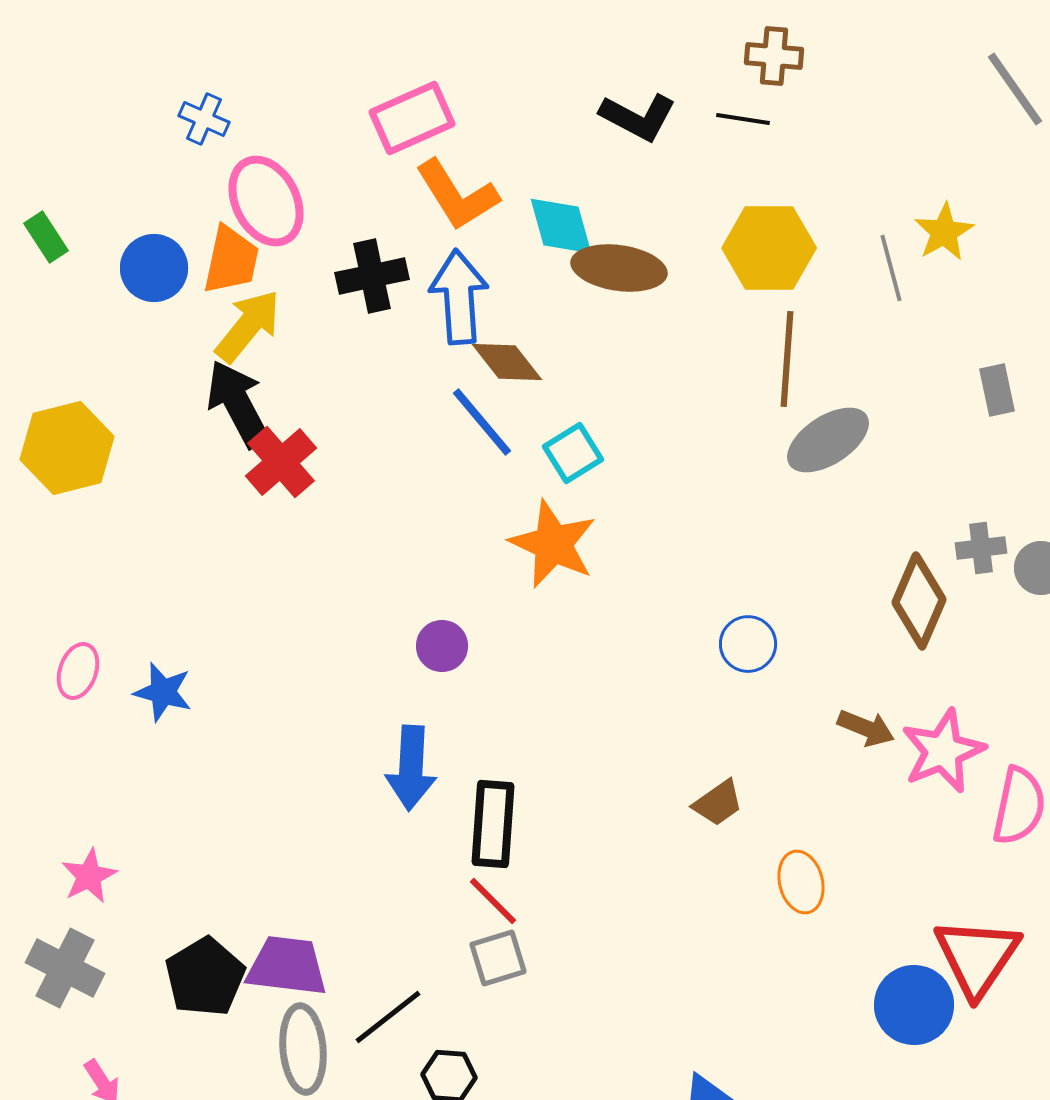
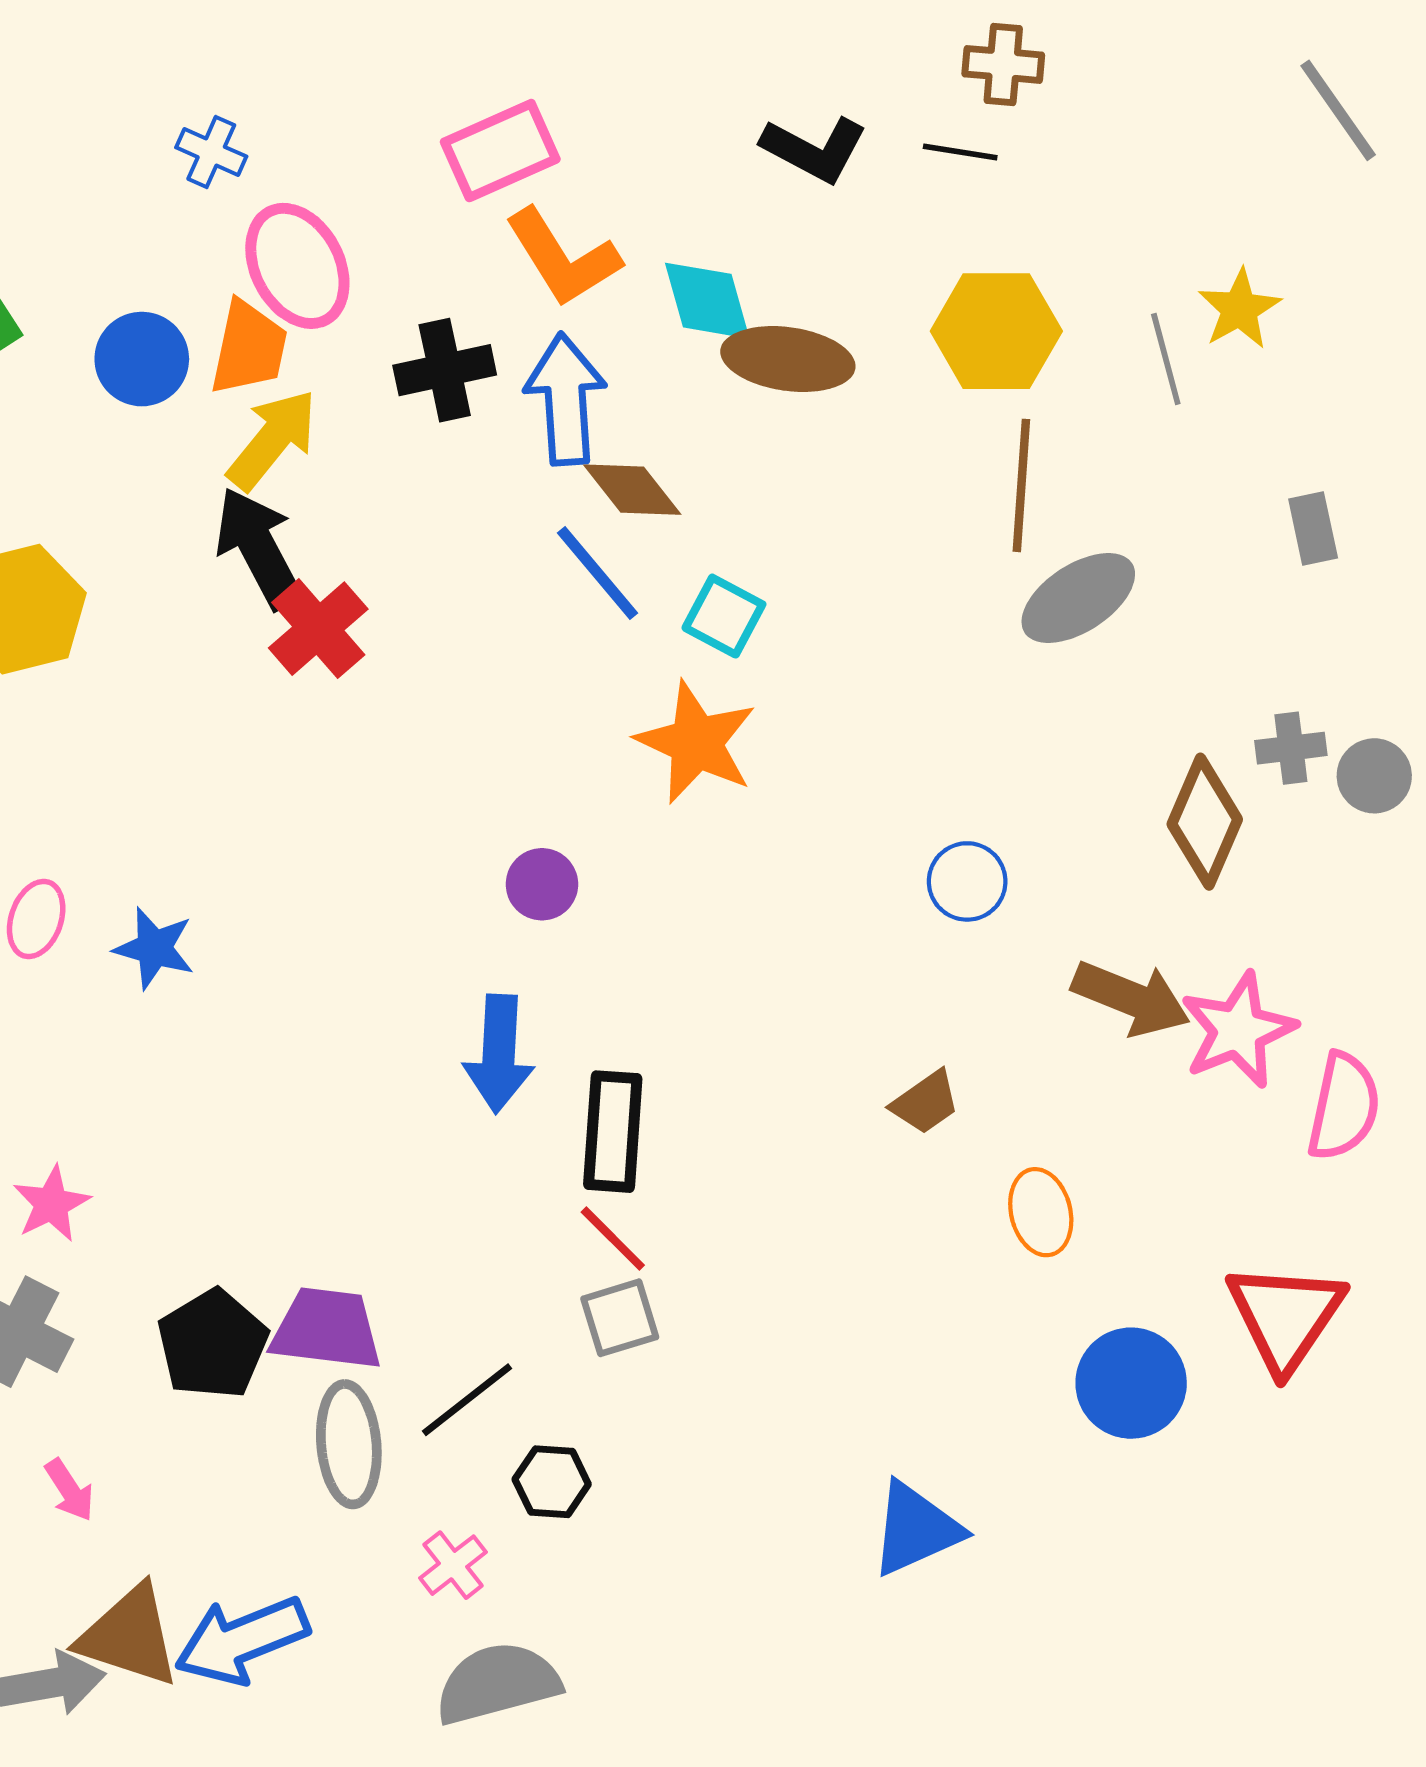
cyan square: (573, 453) -> (724, 616), turned -30
brown arrow: (866, 728) -> (1131, 998), size x1.5
blue circle: (914, 1005) -> (1131, 1383), moved

